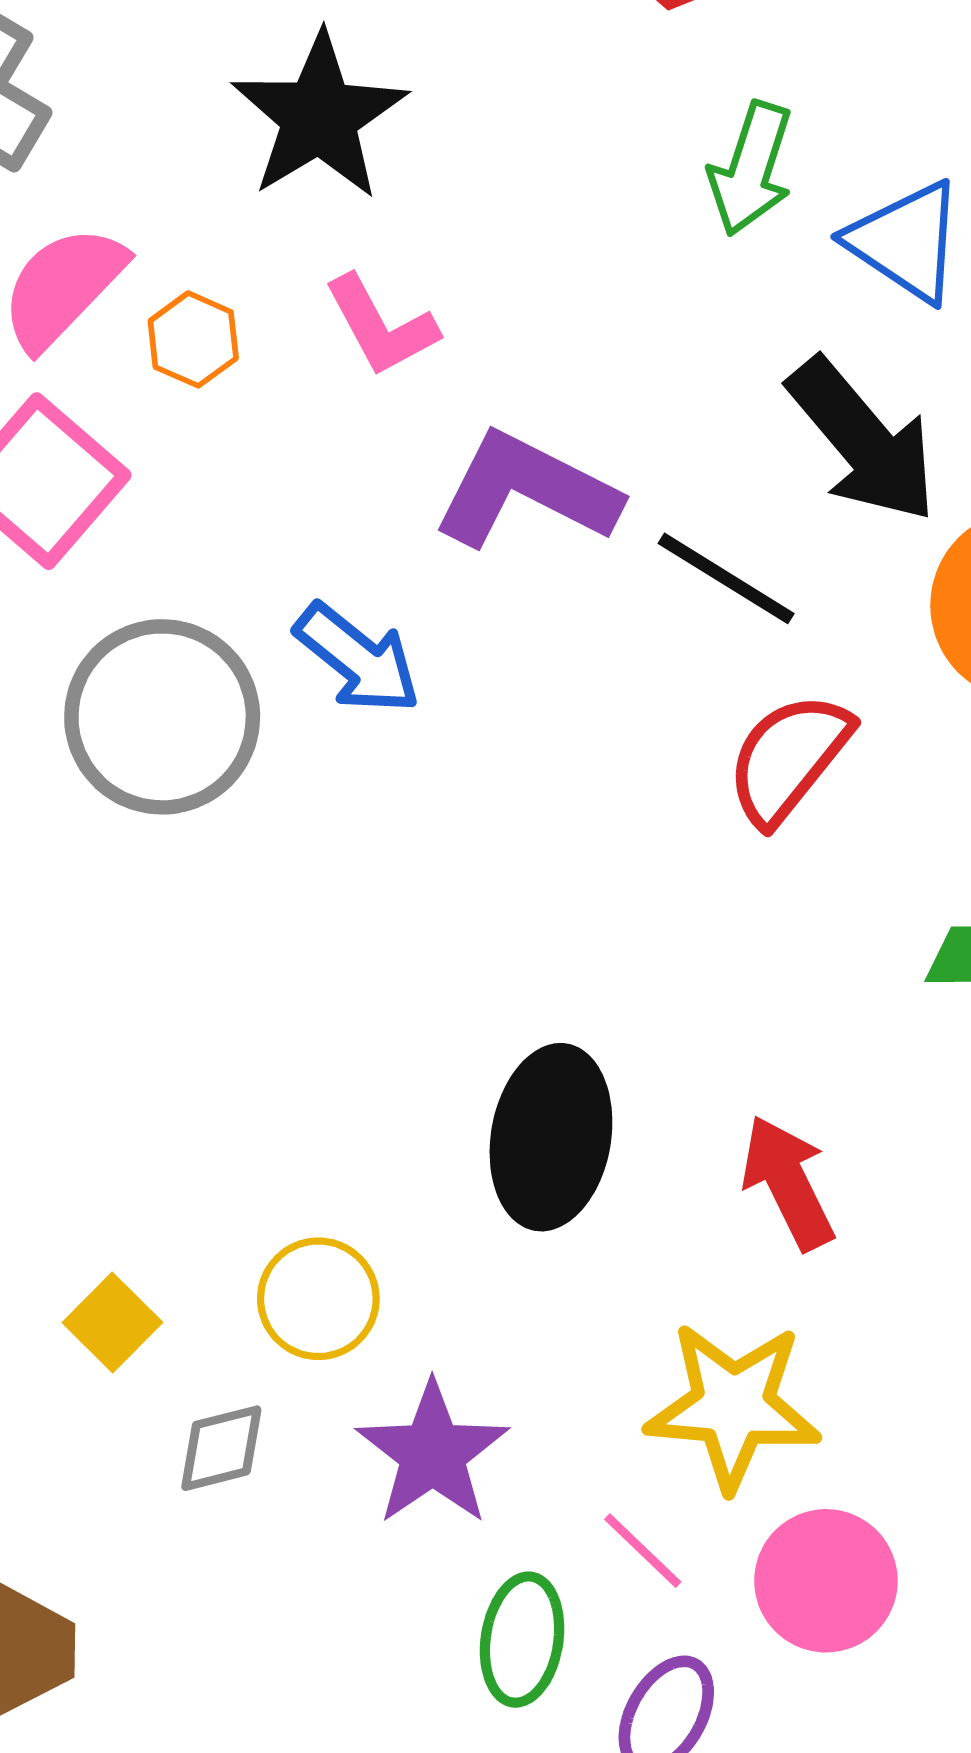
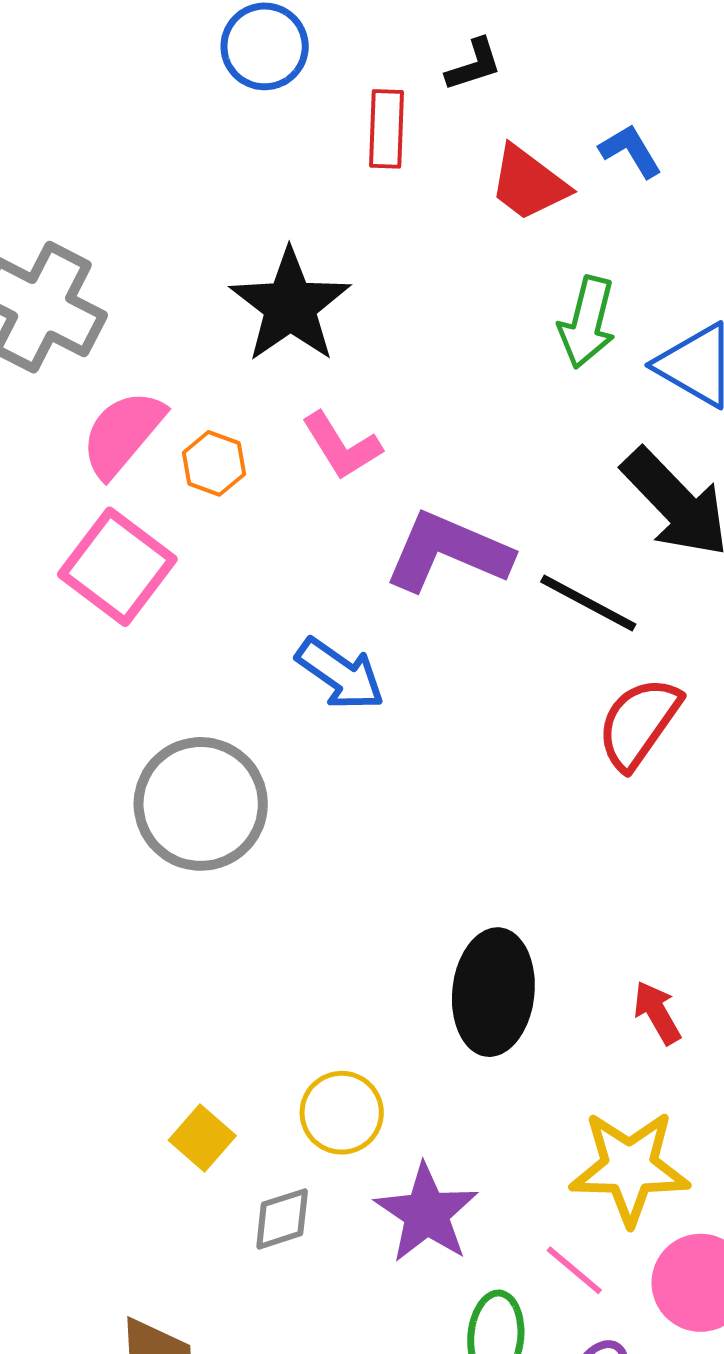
gray circle: (162, 717) -> (201, 804), moved
red arrow: (788, 1183) -> (657, 1013), size x0.7

